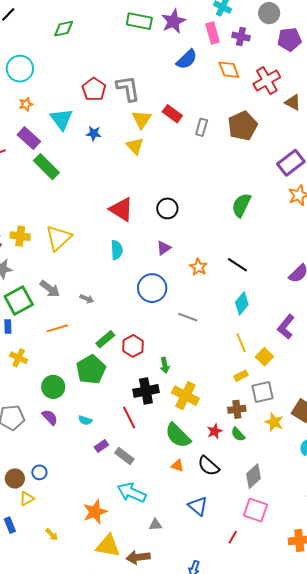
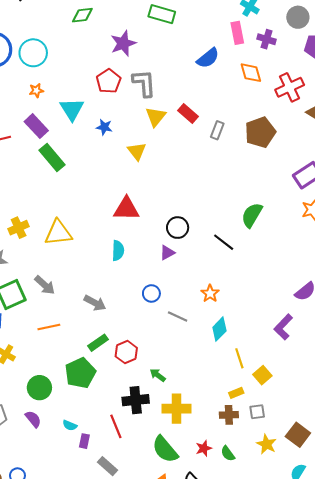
purple star: (173, 21) -> (123, 43), moved
yellow triangle: (135, 146) -> (137, 151), moved
black circle: (167, 208) -> (178, 228), moved
red triangle: (121, 209) -> (126, 209), turned -36
yellow cross: (20, 236) -> (19, 228), turned -36
yellow triangle: (59, 238) -> (58, 233), turned 32
black line: (237, 265) -> (224, 242), moved
orange star: (199, 267) -> (210, 293), moved
blue circle: (152, 288) -> (151, 293), size x0.6
gray arrow: (87, 299) -> (95, 303), moved, size x1.5
cyan diamond: (242, 303) -> (219, 329), moved
gray line: (188, 317) -> (178, 316), moved
purple L-shape: (286, 327) -> (283, 327), moved
green arrow: (165, 365) -> (158, 375), turned 133
gray square: (262, 392) -> (257, 412), size x0.7
yellow cross: (185, 396) -> (177, 409), turned -32
brown cross: (237, 409) -> (229, 415), moved
purple rectangle: (101, 446) -> (84, 441), moved, turned -48

